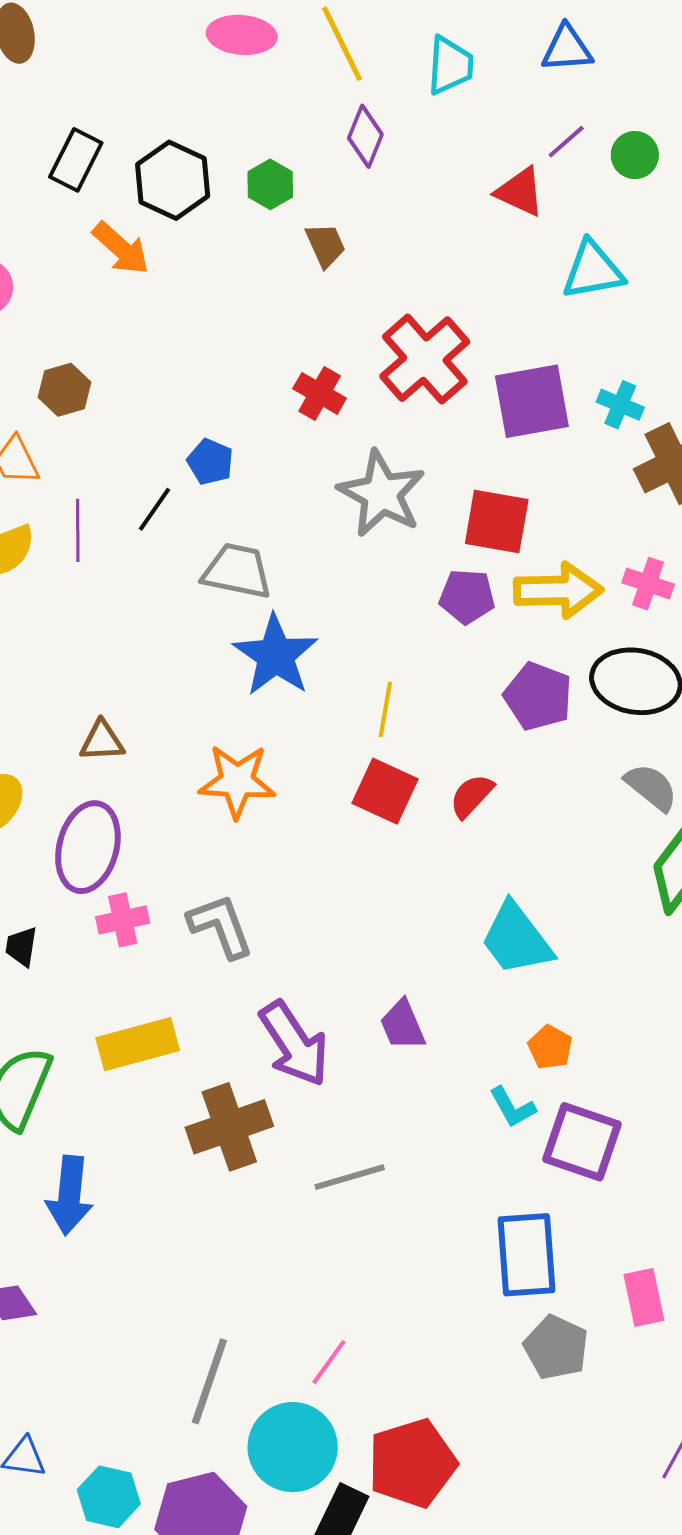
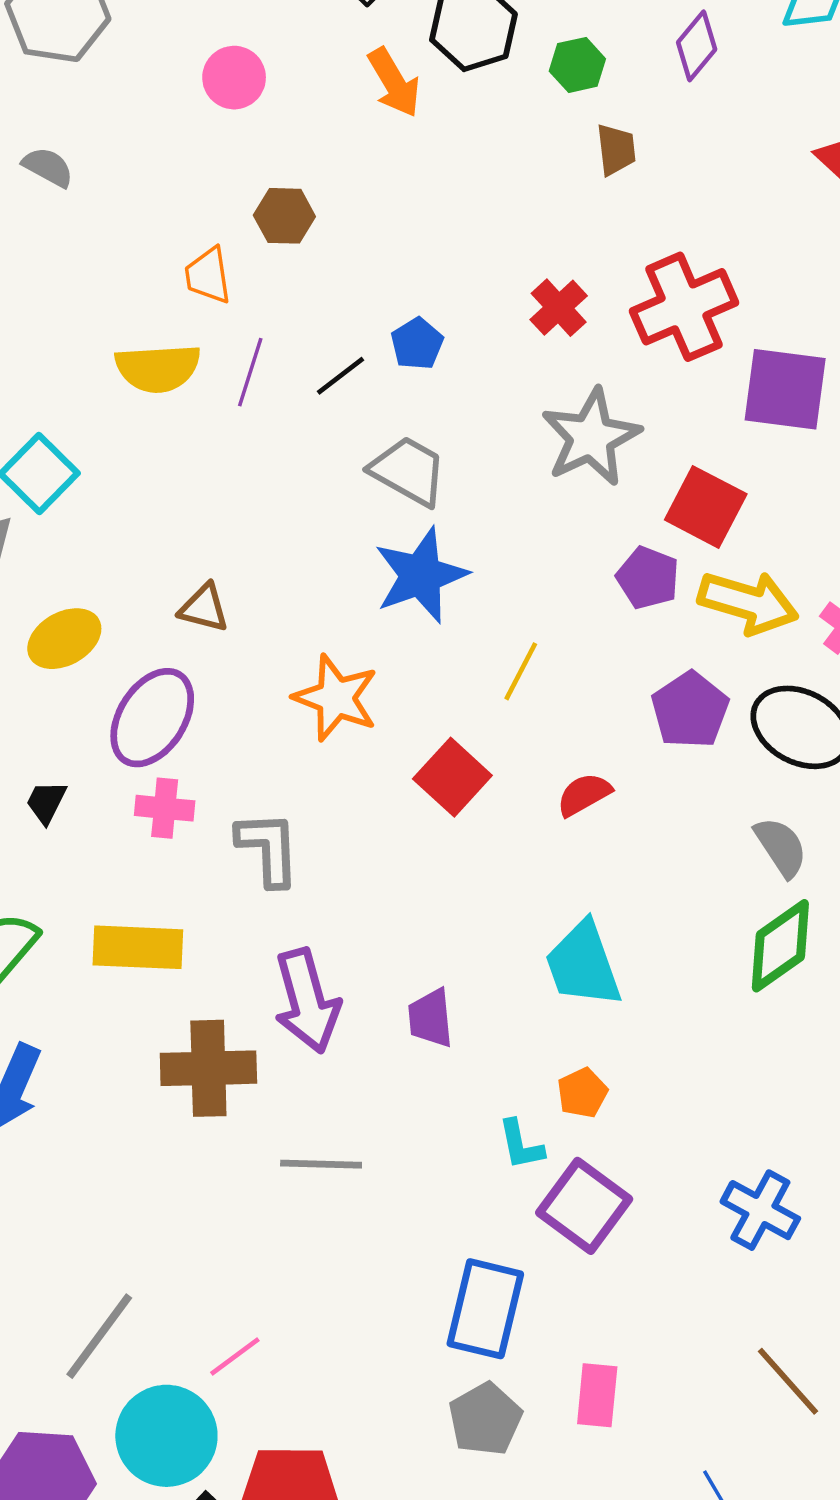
red square: (385, 791) -> (452, 777), moved

